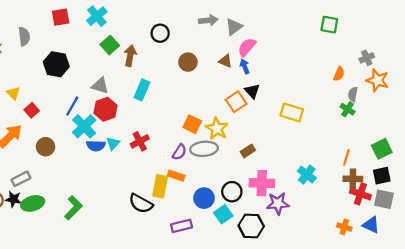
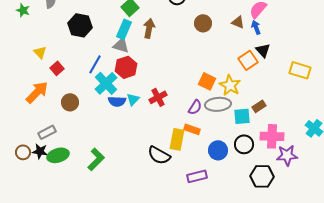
brown arrow: (130, 56) -> (149, 28), moved
cyan rectangle: (142, 90) -> (124, 29), moved
cyan square: (223, 214) -> (242, 116), moved, turned 30

